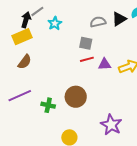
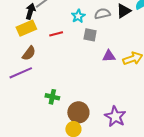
cyan star: (55, 23) -> (78, 16), moved
red line: (87, 59) -> (56, 34), moved
purple line: (20, 96) -> (21, 73), moved
brown circle: (76, 97) -> (78, 112), moved

